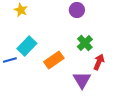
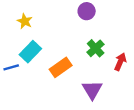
yellow star: (21, 10) -> (25, 21), moved
red arrow: (99, 62) -> (120, 62), moved

